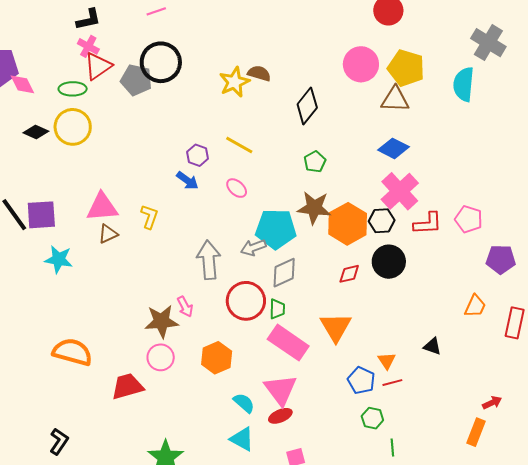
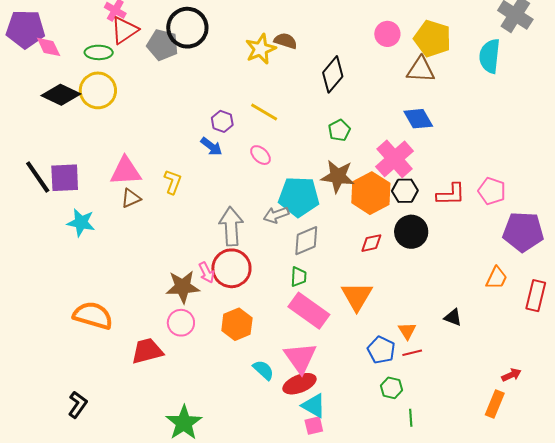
pink circle: (361, 64) -> (387, 34), size x0.7
black diamond: (36, 132) -> (61, 95), size x1.5
blue diamond: (393, 148) -> (418, 119), turned 32
pink cross: (400, 191) -> (395, 159), moved
purple pentagon: (501, 259) -> (523, 232), size x1.4
red circle: (246, 301) -> (231, 268), moved
red ellipse: (280, 416) -> (299, 384), size x1.4
cyan triangle: (242, 439) -> (314, 406), moved

